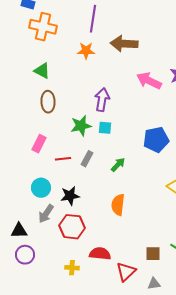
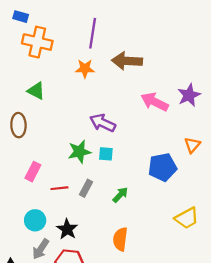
purple arrow: (102, 100) -> (103, 123), turned -75
brown ellipse: (48, 102) -> (18, 125), moved
black star: (70, 196) -> (67, 229), turned -30

